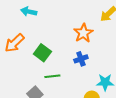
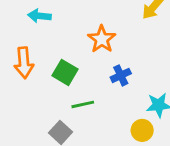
orange star: (83, 33) -> (102, 39), moved
orange arrow: (14, 43) -> (24, 63), turned -45

